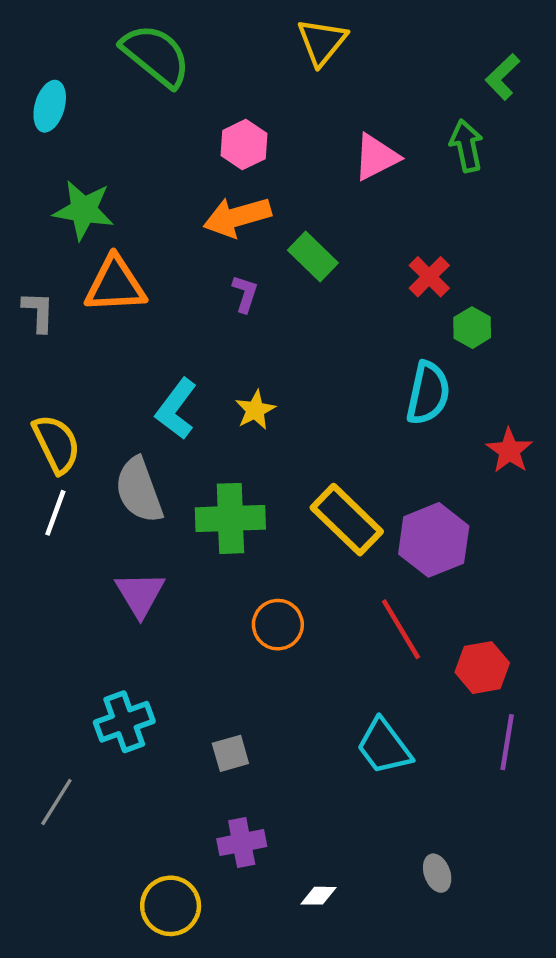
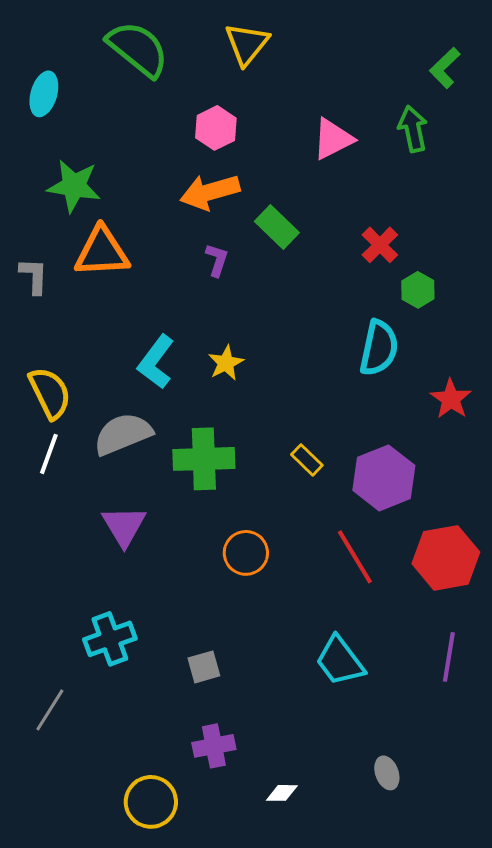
yellow triangle: (322, 42) -> (247, 44), moved
gray semicircle: (139, 490) -> (123, 434), turned 88
yellow rectangle: (347, 520) -> (307, 460), size x0.5
red hexagon: (482, 668) -> (446, 558), moved, size x1.4

